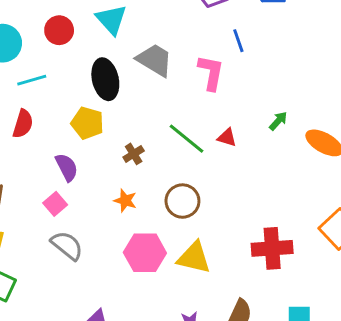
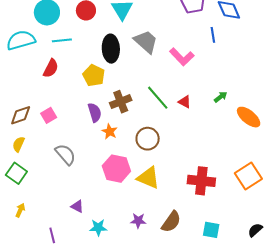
blue line: (238, 41) -> (213, 35), moved
pink L-shape: (211, 73) -> (182, 57), turned 115
brown cross: (134, 154) -> (121, 102), size x1.5
purple semicircle: (67, 167) -> (95, 112), moved
pink square: (55, 204) -> (49, 115), moved

